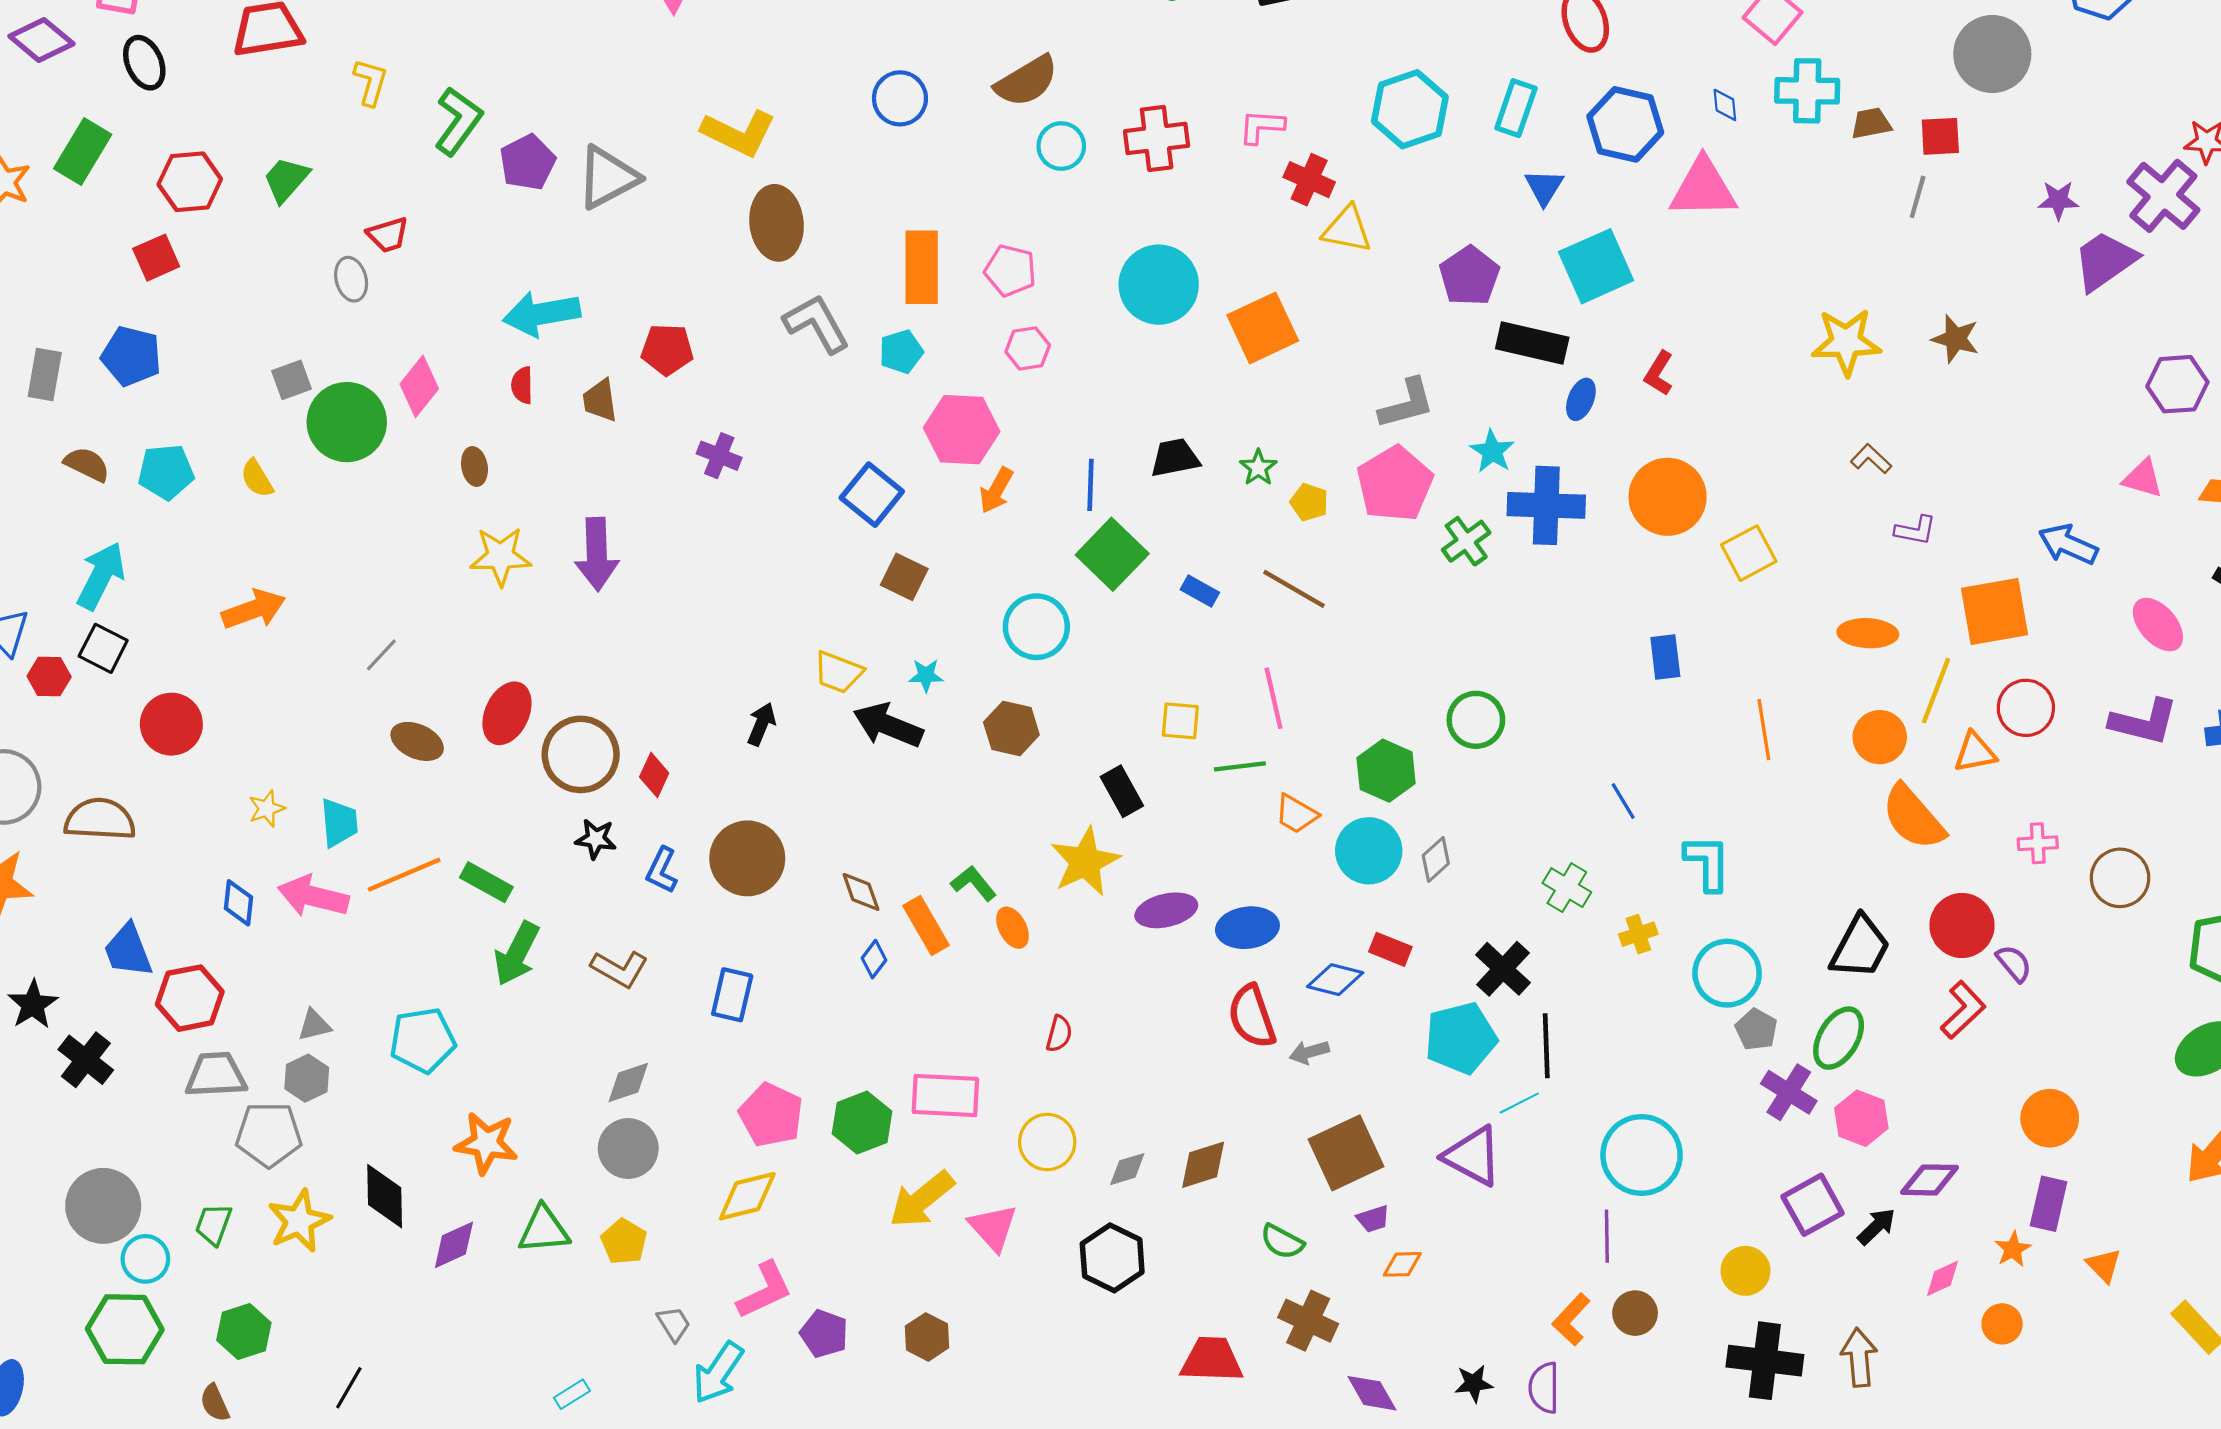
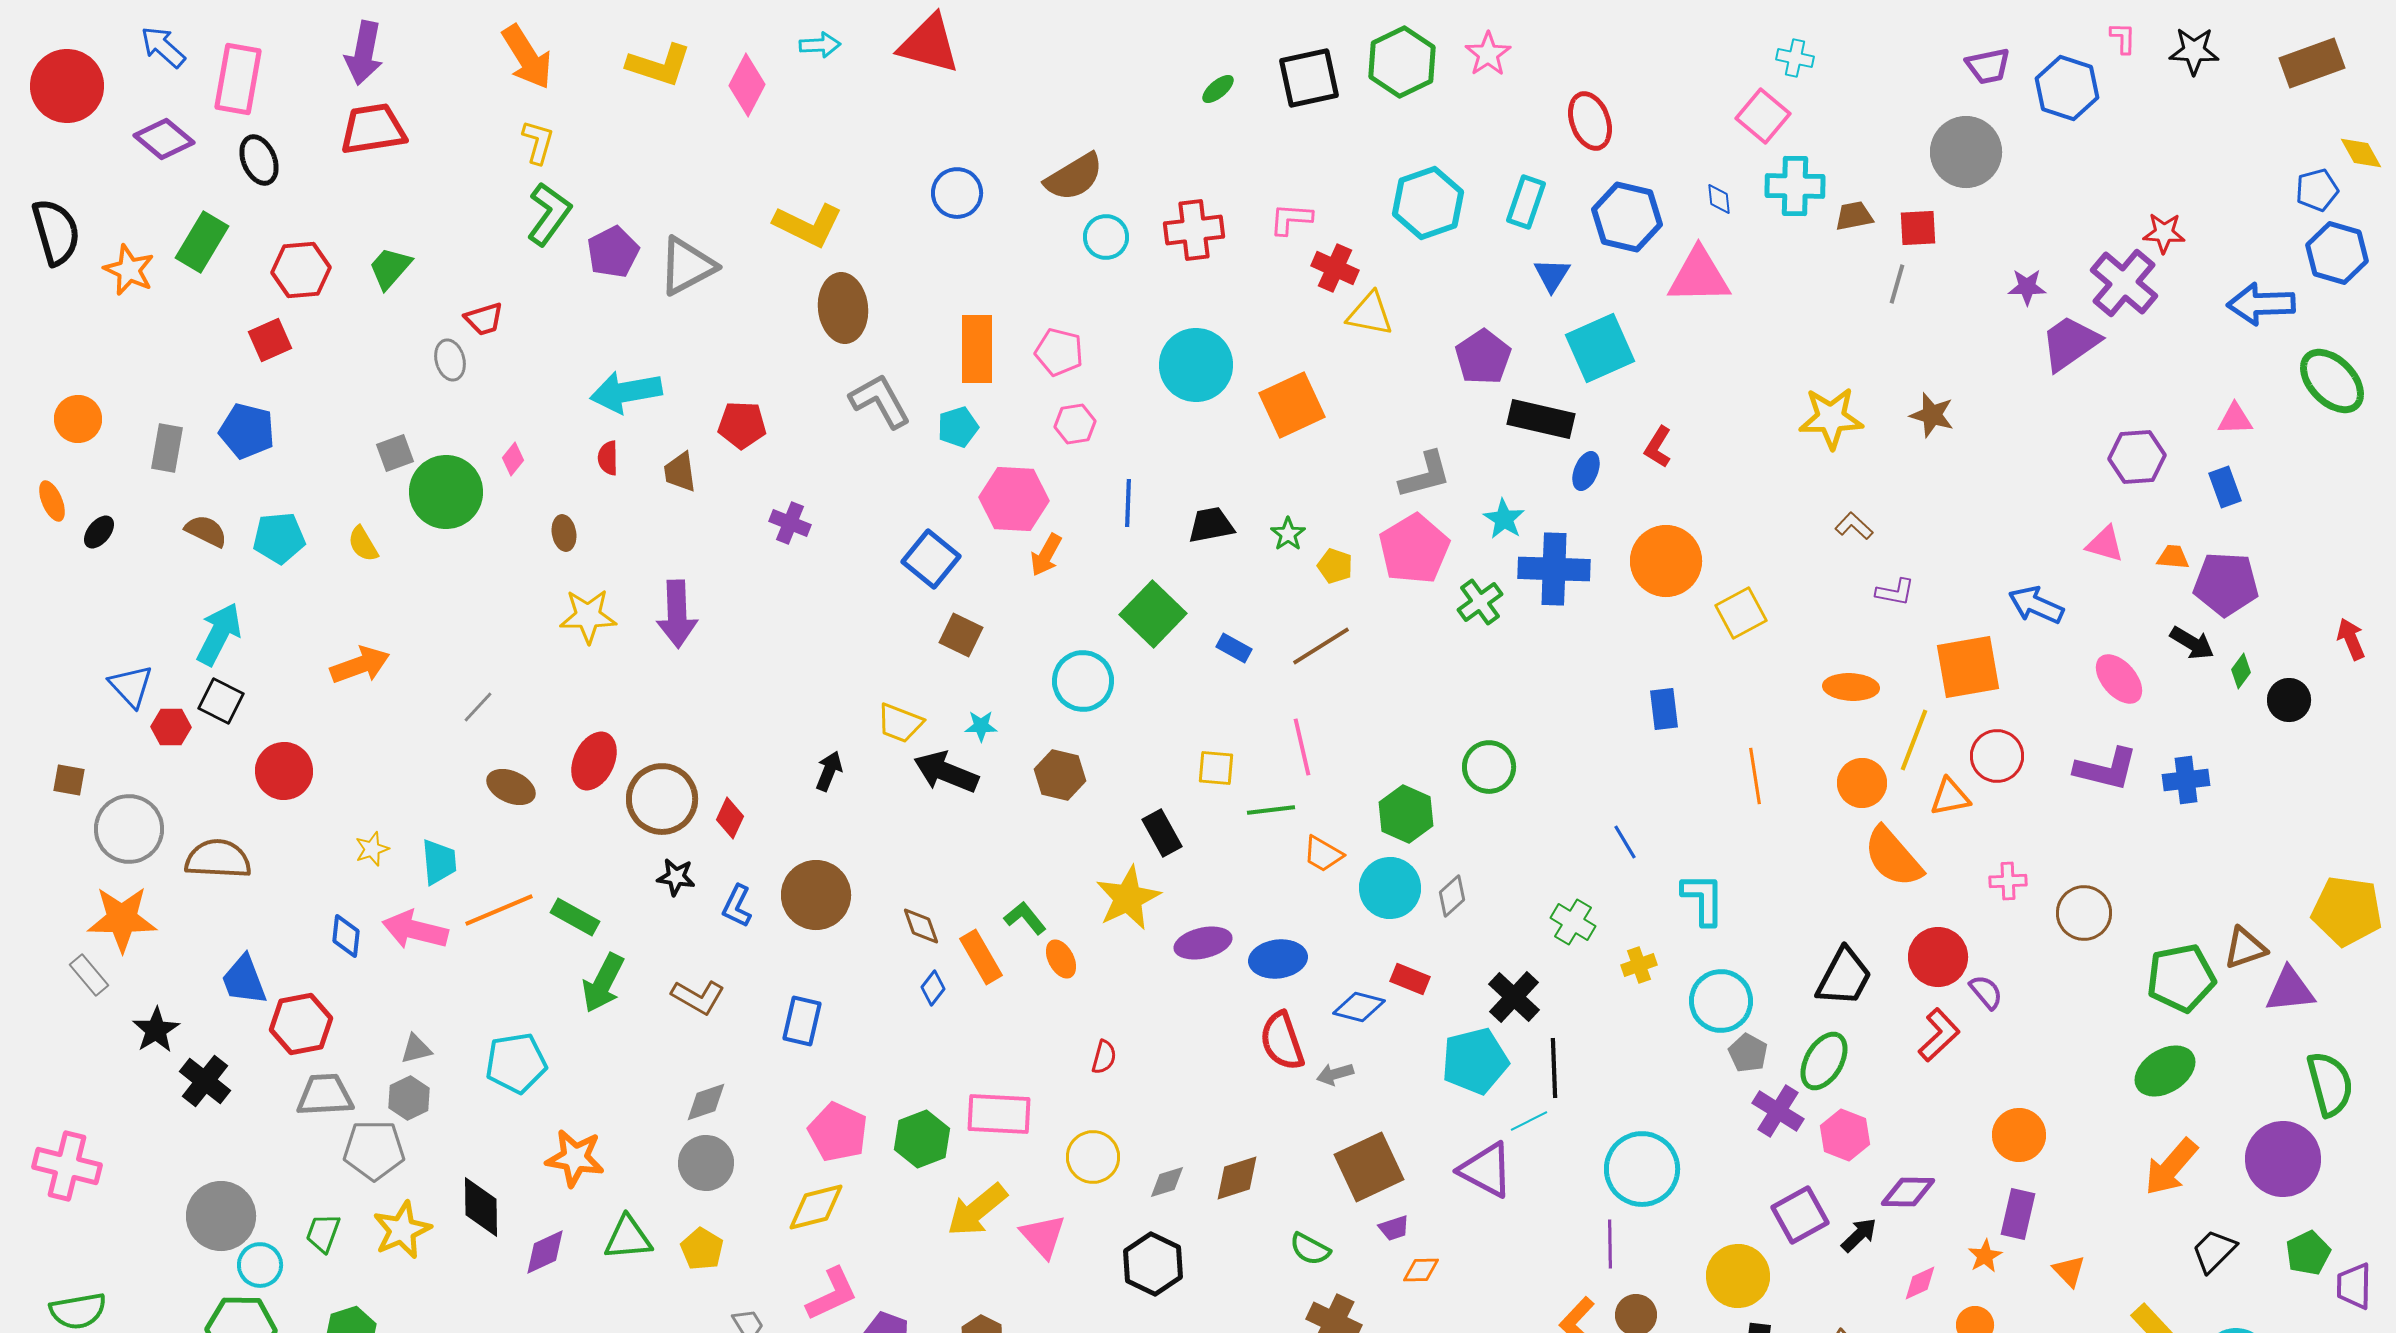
yellow L-shape: (371, 82) -> (538, 142), moved
pink diamond: (419, 386) -> (513, 459), size x0.6
blue line: (1090, 485) -> (1128, 503), moved
brown line: (1294, 589) -> (1321, 646), turned -62
yellow circle: (1745, 1271) -> (1738, 1276), size x1.4

